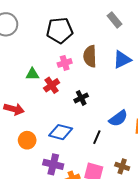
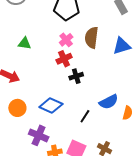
pink cross: (65, 63) -> (66, 40), turned -32
green triangle: (32, 74) -> (24, 43), moved
red cross: (52, 85) -> (64, 59), moved

